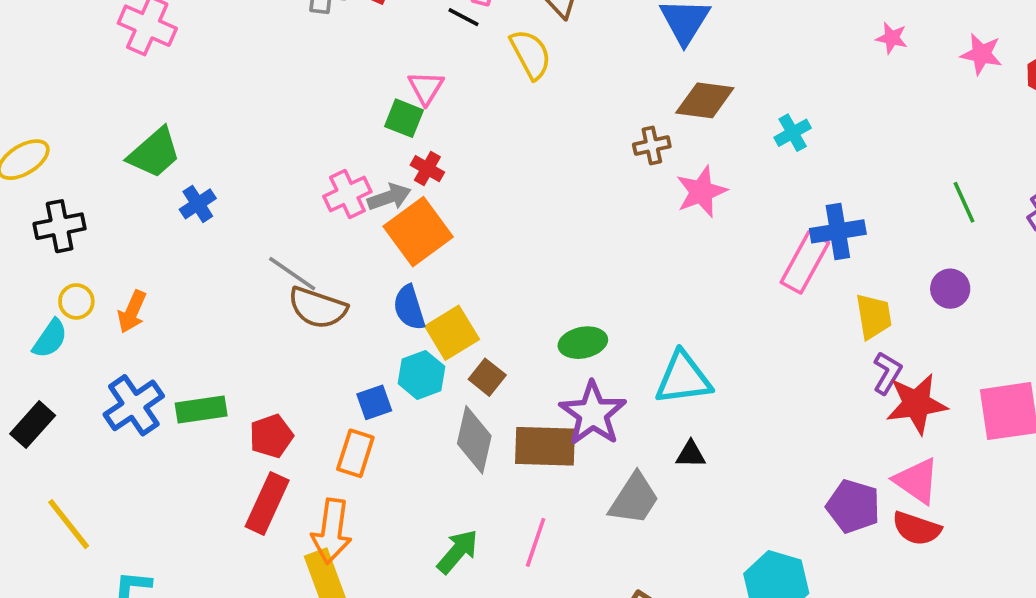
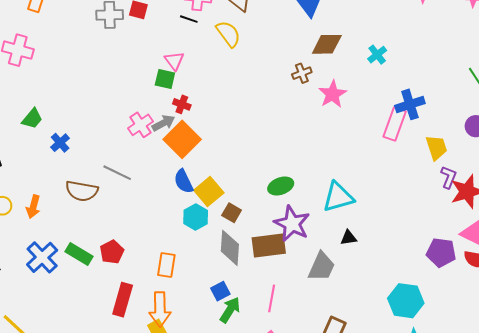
green trapezoid: (154, 153) -> (32, 119), size x0.7
brown semicircle: (318, 308) -> (82, 191), moved
blue square: (374, 402) -> (220, 291), moved
green rectangle: (201, 410) -> (79, 254), turned 48
red pentagon: (271, 436) -> (112, 252), moved

